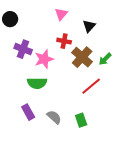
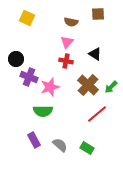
black circle: (10, 19) -> (16, 59), moved
black triangle: (89, 26) -> (95, 54), turned -40
red cross: (64, 41) -> (66, 61), moved
green rectangle: (81, 120) -> (87, 148), turned -40

